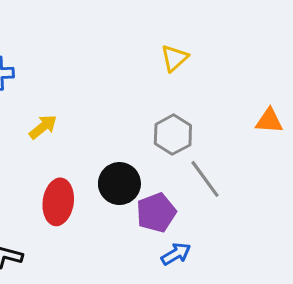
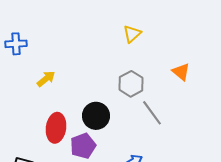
orange triangle: (269, 121) -> (181, 72), moved, turned 36
purple pentagon: (156, 213) -> (83, 146), moved

